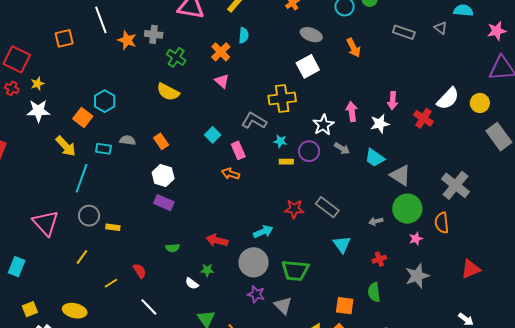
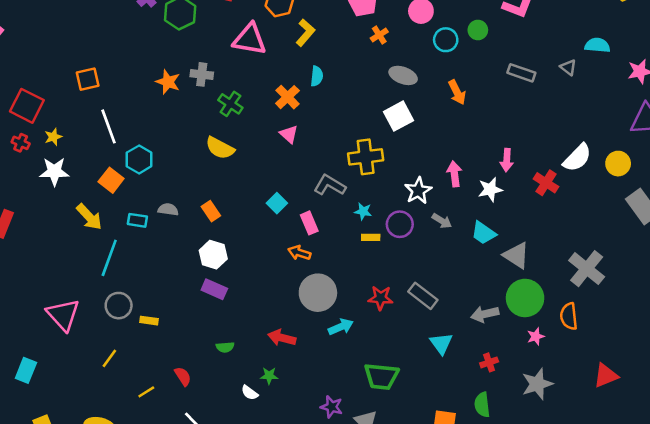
white line: (101, 20) -> (109, 126), moved
gray arrow: (376, 221) -> (485, 314), size x1.5
gray circle: (253, 262) -> (318, 293), moved

